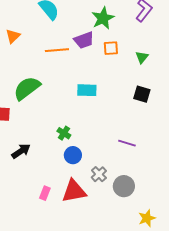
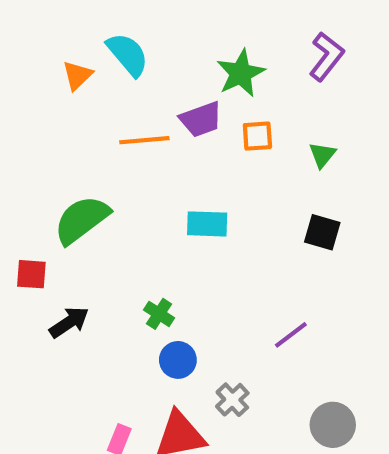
orange triangle: (13, 36) -> (77, 75), moved
purple line: (127, 143) -> (291, 335), turned -54
black arrow: (21, 151) -> (69, 322), moved
gray circle: (124, 186) -> (333, 425), moved

